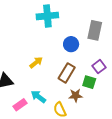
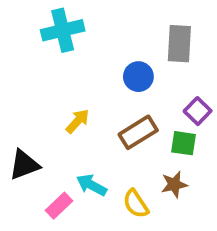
cyan cross: (47, 16) -> (63, 30), moved
brown rectangle: (67, 73) -> (138, 132), turned 36
brown star: (76, 95) -> (174, 185), moved

